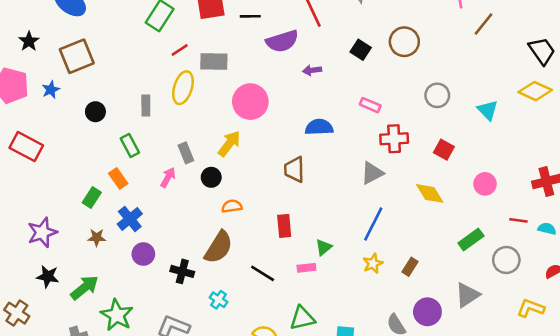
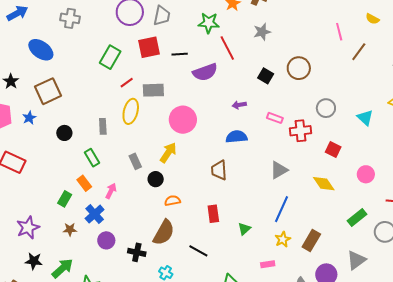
purple arrow: (312, 70) -> (239, 105), moved
red cross: (394, 139) -> (300, 131), moved
pink arrow: (168, 177) -> (111, 191), moved
brown rectangle: (410, 267) -> (311, 241), size x1.5
pink rectangle: (306, 268) -> (268, 264), moved

